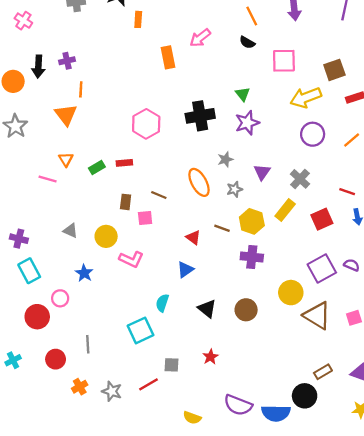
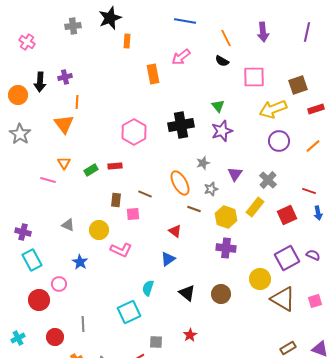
brown line: (222, 228) -> (194, 209), moved

